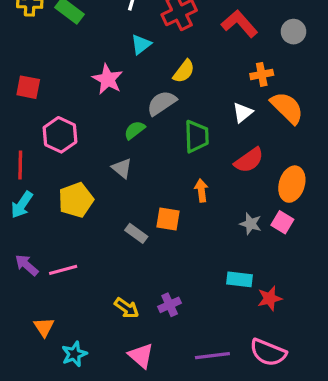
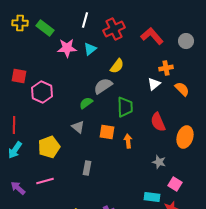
pink star: (108, 79) -> (67, 48), moved, turned -30
orange semicircle: (287, 108) -> (182, 89), size x0.7
white triangle: (243, 113) -> (154, 84), moved
pink hexagon: (60, 135) -> (42, 92), moved
red semicircle: (249, 160) -> (158, 122), turned 102
orange square: (168, 219) -> (107, 132), moved
pink square: (282, 222) -> (175, 184), moved
gray rectangle: (136, 233) -> (87, 168), turned 64
pink line: (63, 270) -> (45, 181), moved

